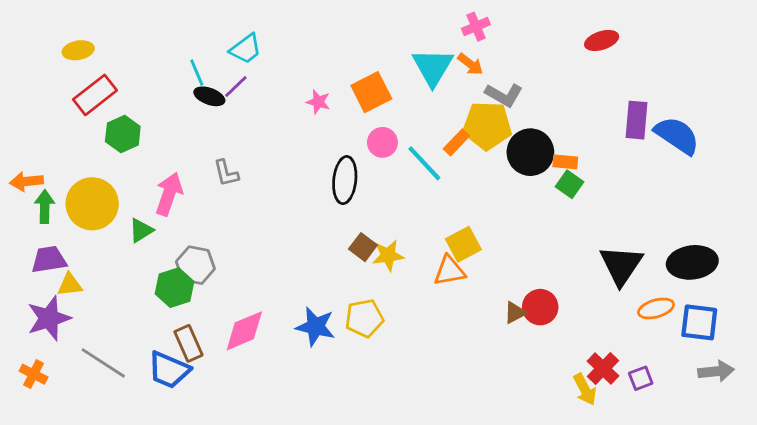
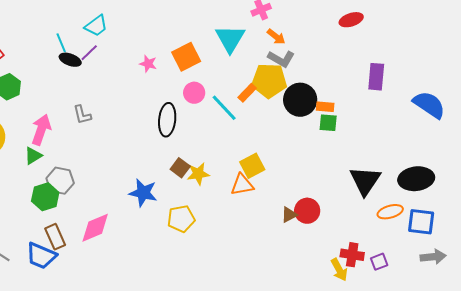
orange arrow: (470, 64) -> (276, 37), moved
blue semicircle: (677, 135) -> (429, 105), moved
green square: (569, 184) -> (328, 123), turned -30
green triangle: (141, 230) -> (33, 156), moved
blue star: (315, 327) -> (143, 193), moved
red cross: (603, 368) -> (352, 255), turned -35

